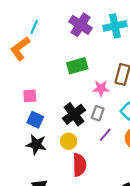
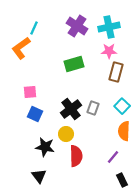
pink star: (101, 88) -> (109, 51), moved
purple line: (105, 135) -> (113, 157), moved
black star: (36, 144) -> (45, 147), moved

